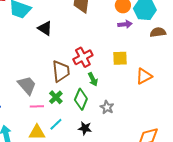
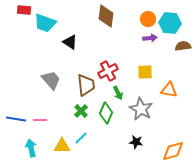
orange triangle: (144, 76) -> (169, 90), turned 36
gray trapezoid: (27, 85) -> (51, 80), moved
pink line: (37, 106) -> (40, 120), moved
gray star: (107, 107) -> (141, 109), moved, size x1.6
black star: (85, 128) -> (136, 142), moved

